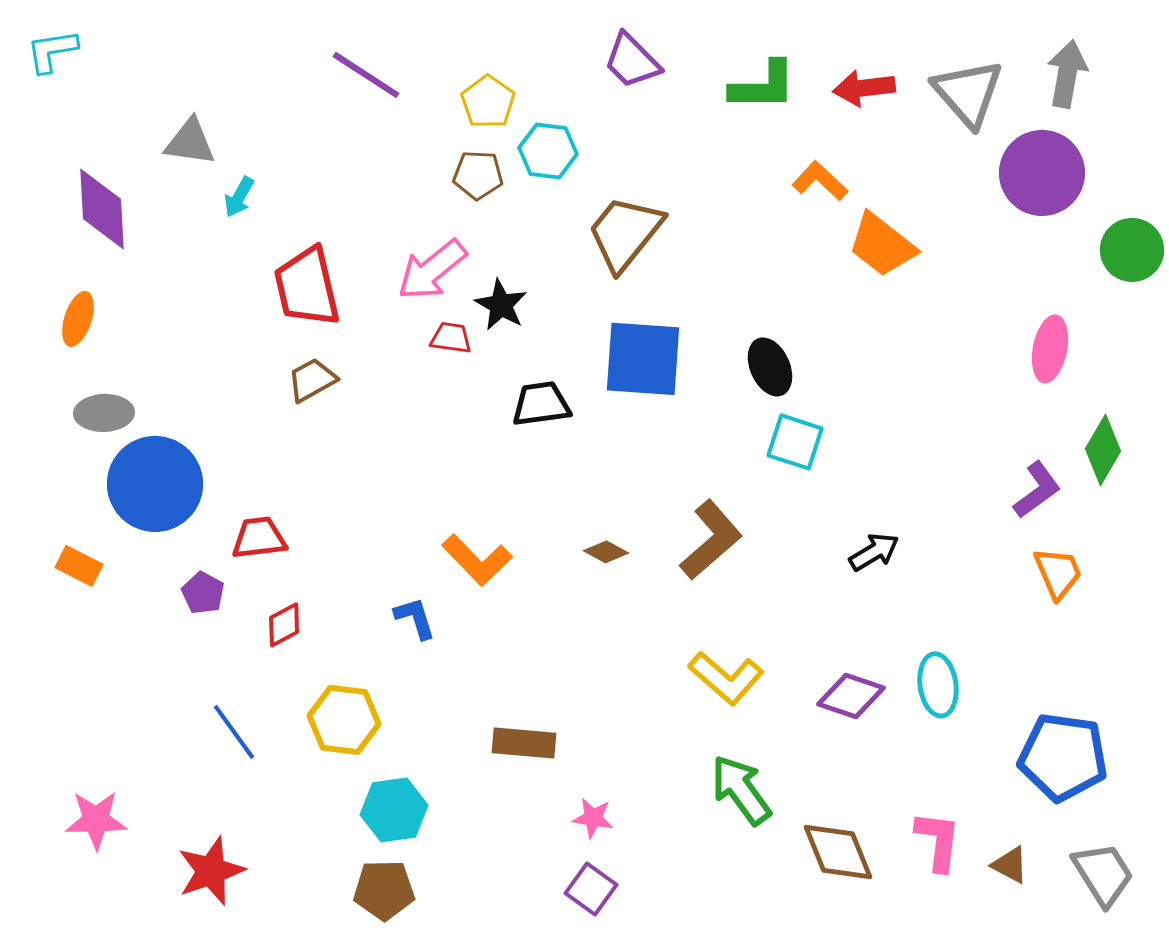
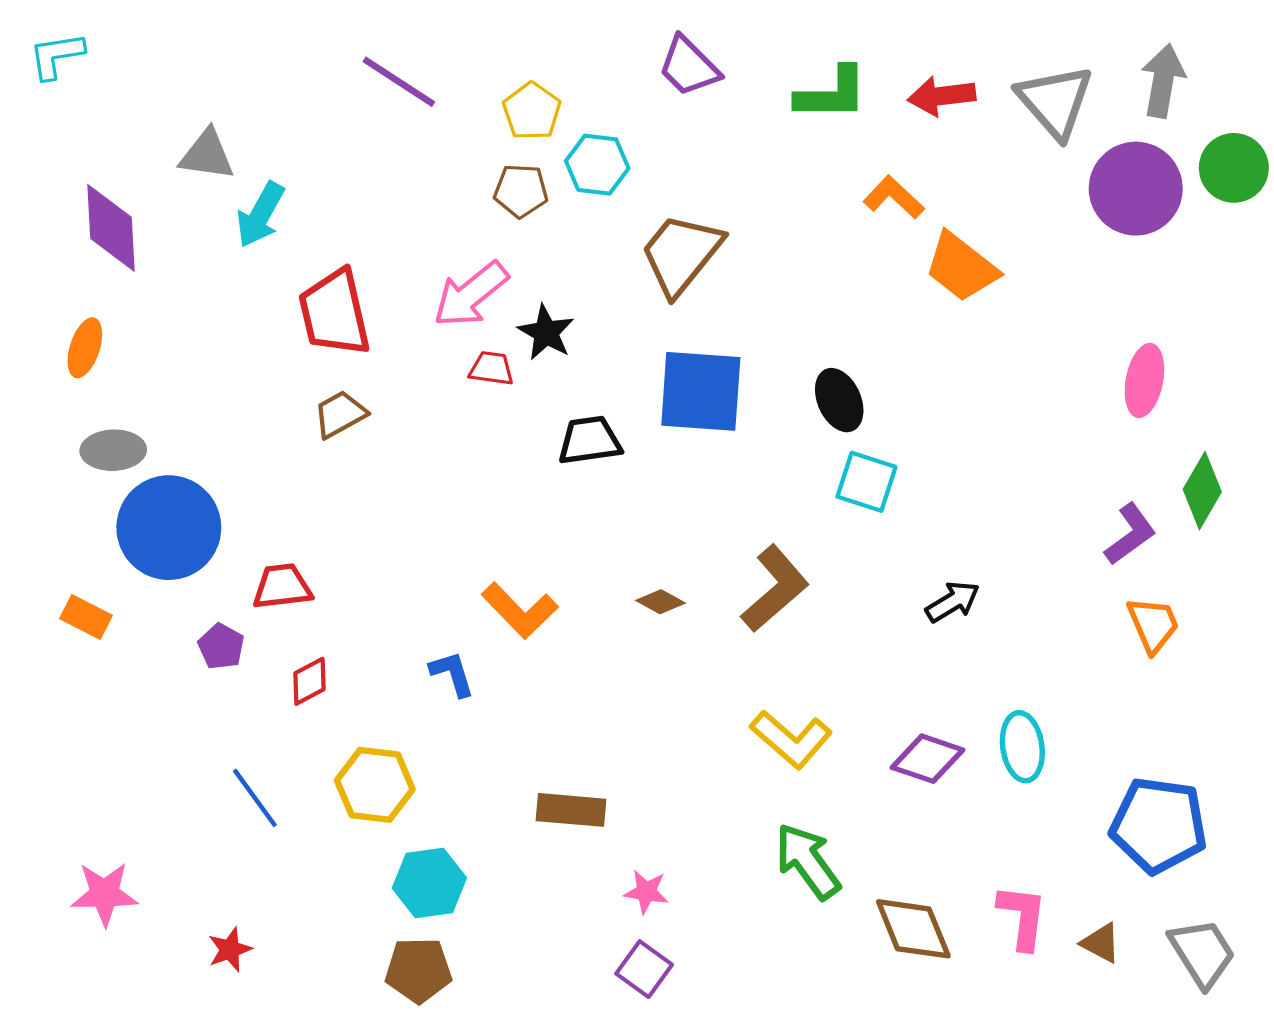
cyan arrow: (239, 197) -> (260, 215), size x1.5
green circle: (1132, 250) -> (1234, 168), moved
red star: (211, 871) -> (230, 949), size x0.6

